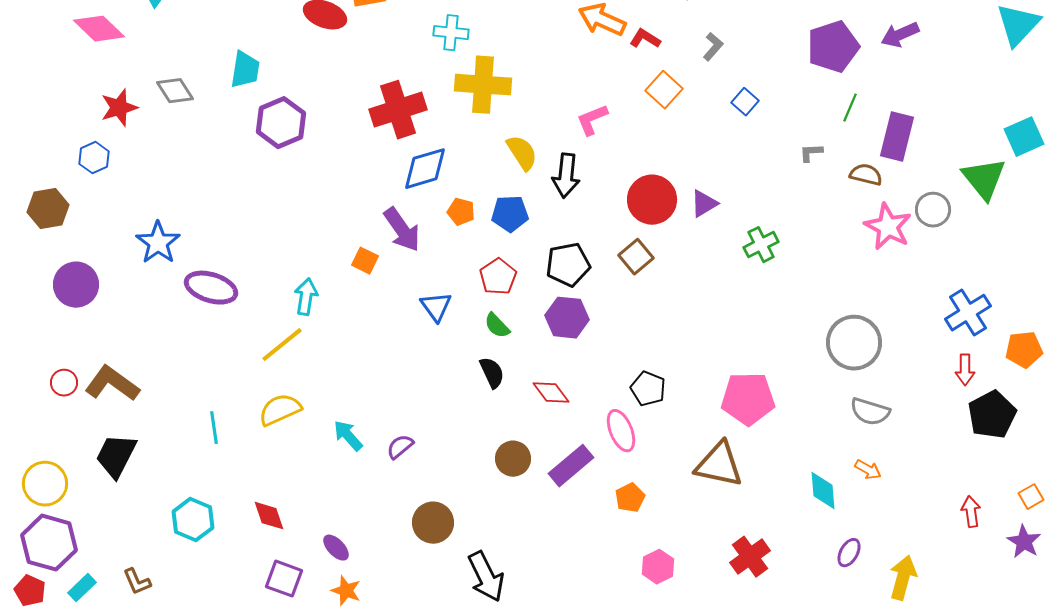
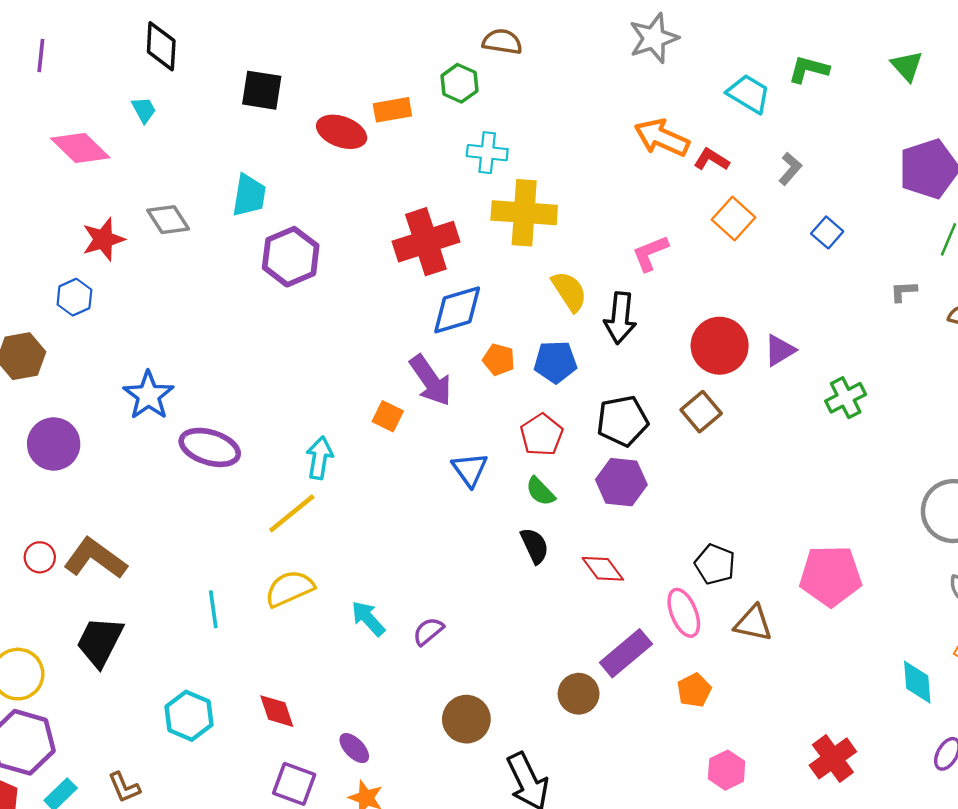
brown circle: (513, 459) -> (579, 694), moved
brown triangle: (719, 465) -> (753, 623), moved, size x0.7

